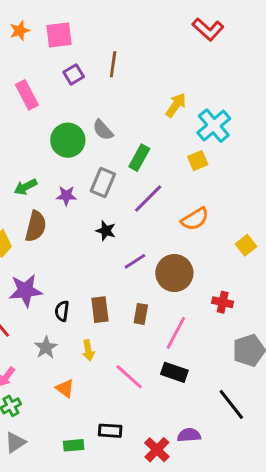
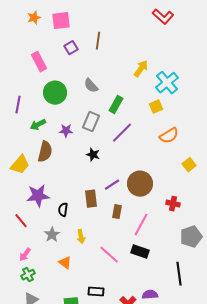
green circle: (68, 140) -> (55, 93), moved
orange semicircle: (195, 219) -> (169, 136), moved
purple line: (135, 261) -> (112, 185), moved
brown rectangle: (100, 310) -> (91, 199), moved
black line: (231, 404) -> (179, 274), turned 30

